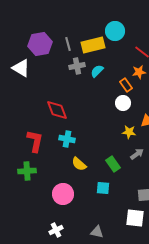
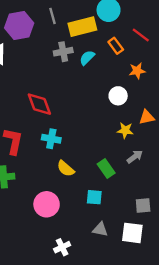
gray line: (68, 44) -> (52, 16), moved
orange star: (139, 72) -> (137, 71), moved
orange rectangle: (126, 85) -> (116, 46), moved
white cross: (56, 230) -> (62, 247), moved
gray triangle: (97, 232) -> (100, 229), moved

